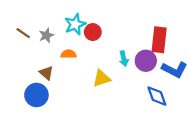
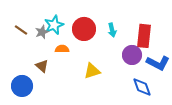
cyan star: (75, 24) -> (54, 25), moved
red circle: (93, 32) -> (84, 29), size x1.5
cyan arrow: (124, 59) -> (112, 30), moved
blue circle: (36, 95) -> (22, 86), moved

